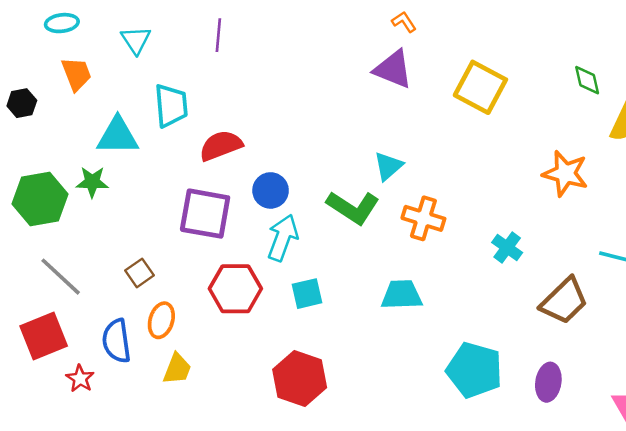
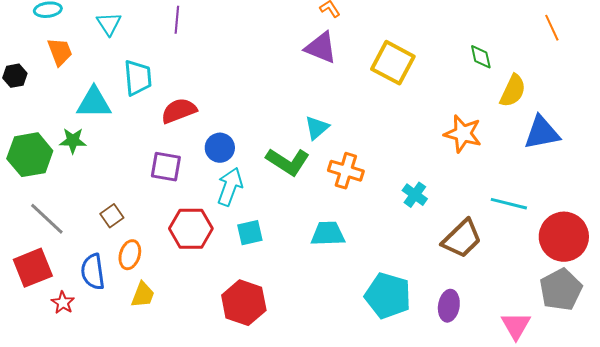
purple square: (205, 214) -> (166, 167), size x0.7

